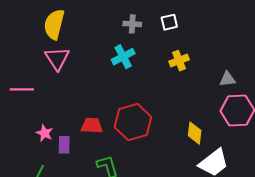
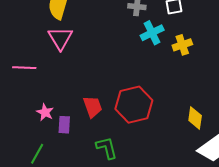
cyan cross: (123, 57) -> (152, 33), moved
red trapezoid: (92, 126) -> (93, 107), turned 65

